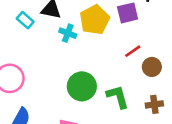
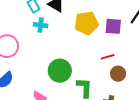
cyan cross: (68, 33) -> (41, 25), moved, turned -32

